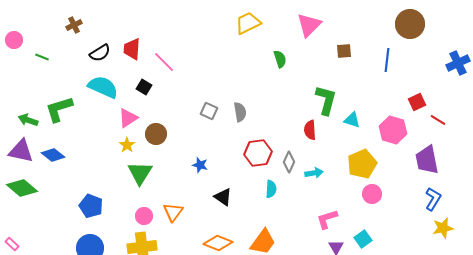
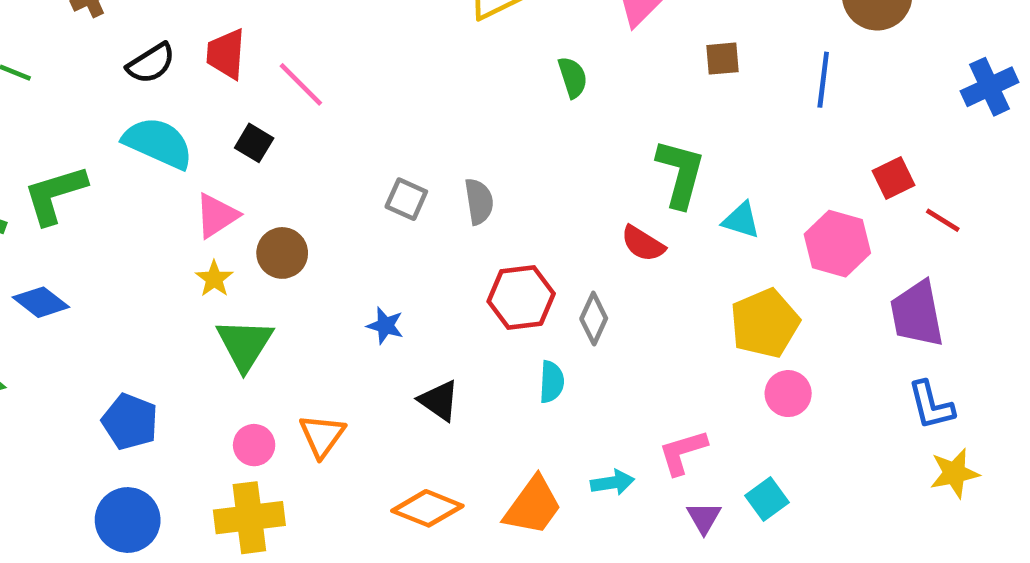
red semicircle: (310, 130) -> (643, 244), turned -54
cyan arrow: (314, 173) -> (612, 483), moved
blue L-shape: (433, 199) -> (931, 405), turned 135

